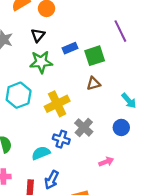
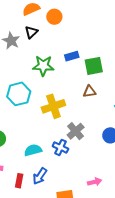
black triangle: (38, 35) -> (31, 32), moved
blue cross: (61, 139) -> (60, 147), moved
pink arrow: (106, 162) -> (95, 182), moved

